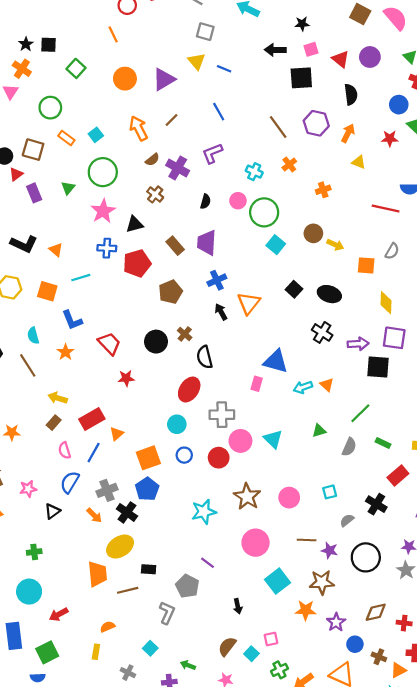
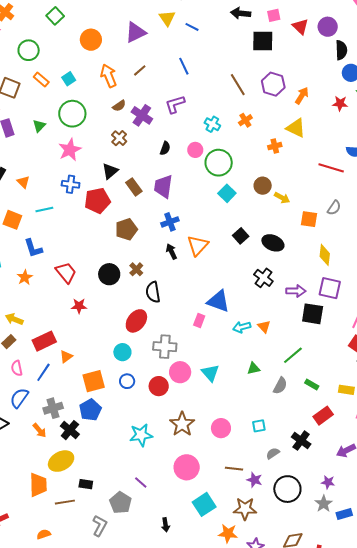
orange circle: (125, 79) -> (91, 40), moved
black semicircle: (351, 95) -> (341, 50), moved
yellow triangle: (359, 162) -> (296, 128), moved, size x1.5
black triangle: (135, 224) -> (110, 171), moved, turned -30

